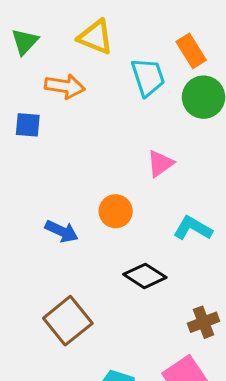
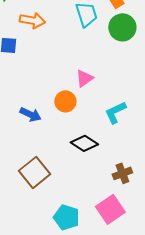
pink triangle: (160, 163) -> (84, 78), moved
cyan L-shape: (193, 228) -> (115, 112), turned -55

